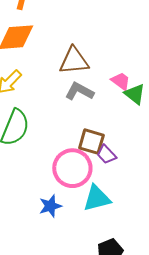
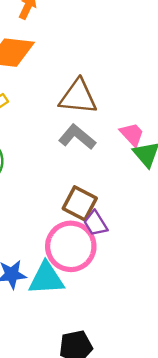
pink circle: (72, 168) -> (71, 246), moved
cyan triangle: (97, 198) -> (46, 278), moved

